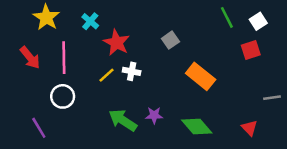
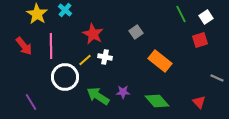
cyan cross: (90, 21) -> (65, 10), moved
white circle: (63, 96) -> (65, 77), moved, size x1.4
gray line: (272, 98) -> (217, 78), turned 32

